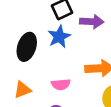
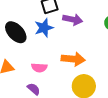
black ellipse: (27, 47) -> (16, 32), turned -70

